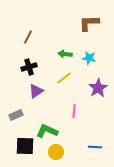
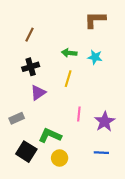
yellow line: (64, 78) -> (68, 79), turned -35
purple star: (98, 88) -> (105, 122), moved
black square: (25, 146) -> (26, 152), turned 30

